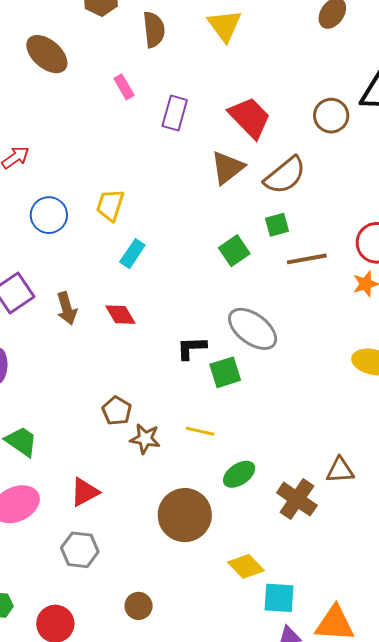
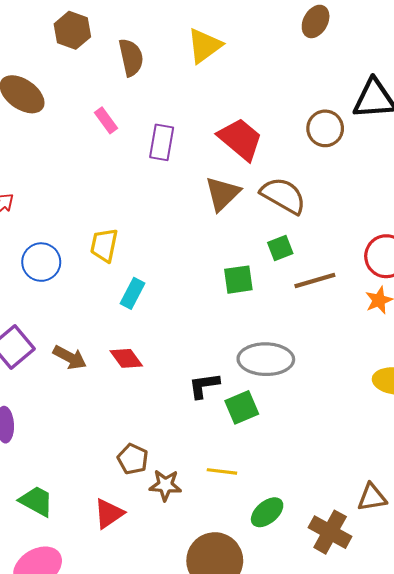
yellow triangle: (225, 26) -> (204, 46), turned 36
brown semicircle: (285, 175) -> (283, 196), turned -105
green square: (234, 251) -> (238, 280), turned 32
brown arrow: (67, 308) -> (70, 357), turned -40
gray ellipse: (253, 329) -> (266, 359), turned -30
red triangle: (85, 492) -> (109, 514), moved

